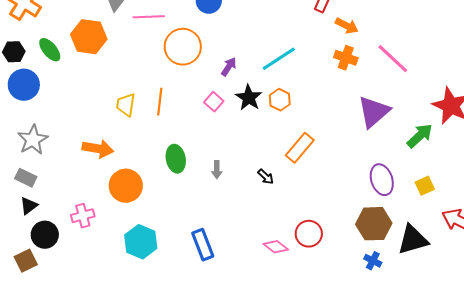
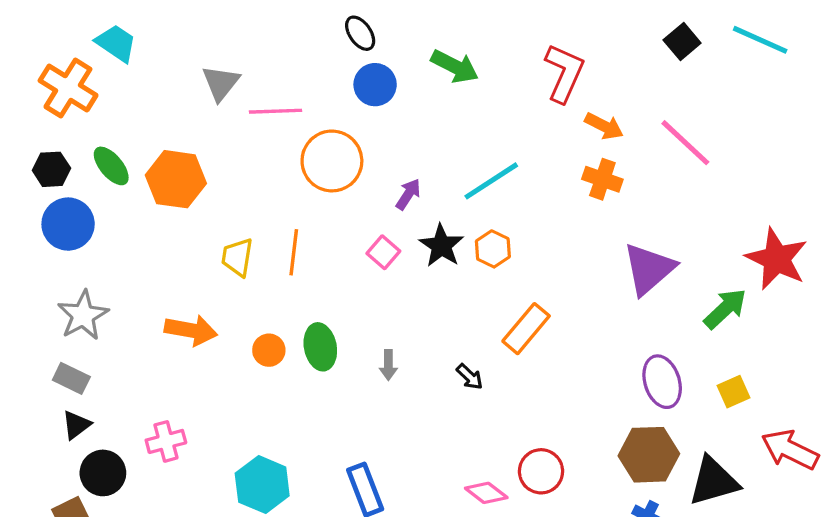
orange hexagon: (89, 37) -> (176, 179), moved
pink line: (393, 59) -> (685, 143), moved
orange circle: (126, 186) -> (269, 350), moved, size x0.6

